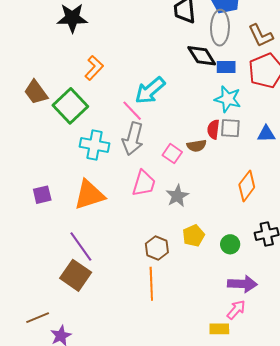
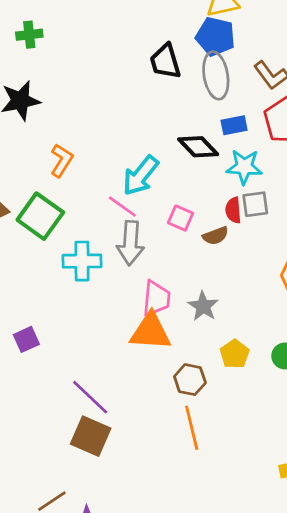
black diamond: (202, 56) -> (198, 147), moved
pink square: (172, 154) -> (181, 218), moved
orange triangle: (89, 195) -> (150, 332), moved, turned 32

